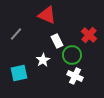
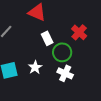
white star: (43, 60) -> (35, 67), moved

